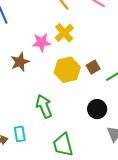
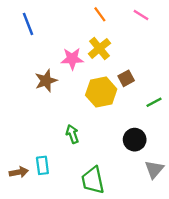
brown square: (93, 67) -> (126, 78), moved
green arrow: (44, 106) -> (72, 134), size x0.7

